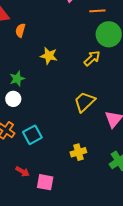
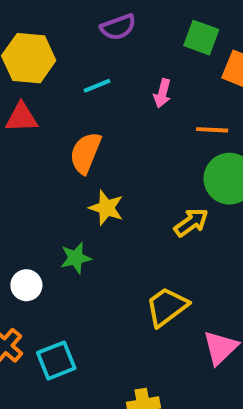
orange semicircle: (20, 30) -> (85, 153), moved, size x1.5
green star: (17, 79) -> (76, 258), moved

